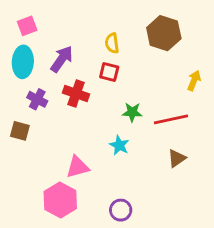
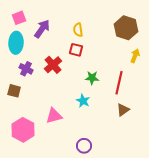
brown hexagon: (164, 33) -> (126, 28), moved
purple arrow: (62, 59) -> (42, 29), moved
red cross: (76, 94) -> (53, 65), turned 30
red line: (171, 119) -> (119, 83), turned -65
pink hexagon: (60, 200) -> (23, 130), moved

